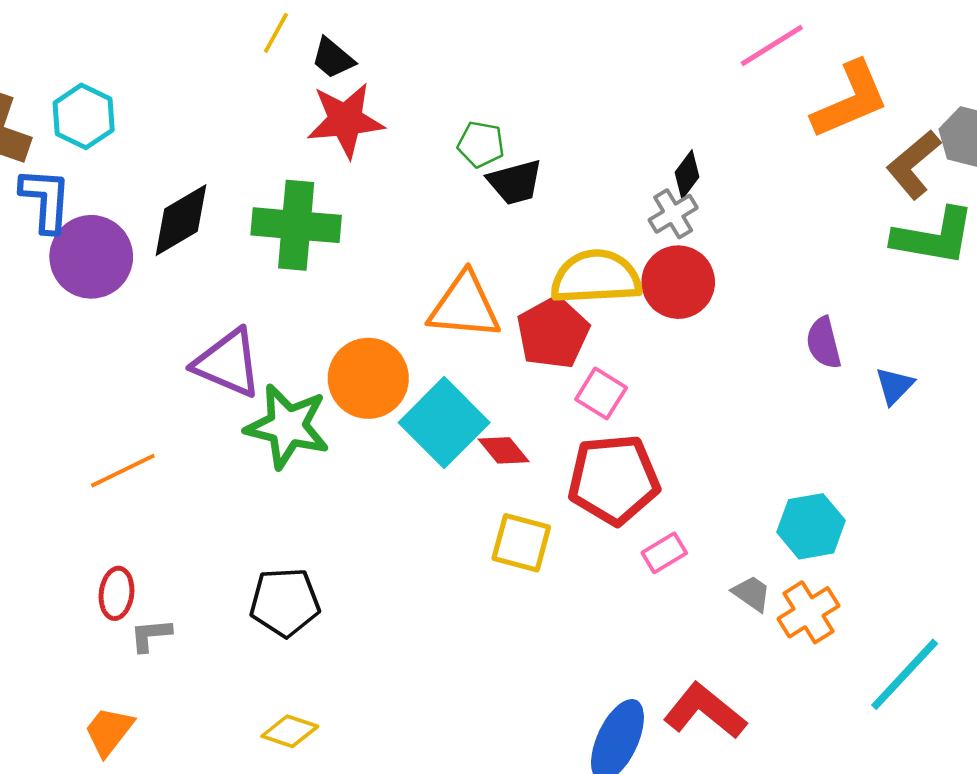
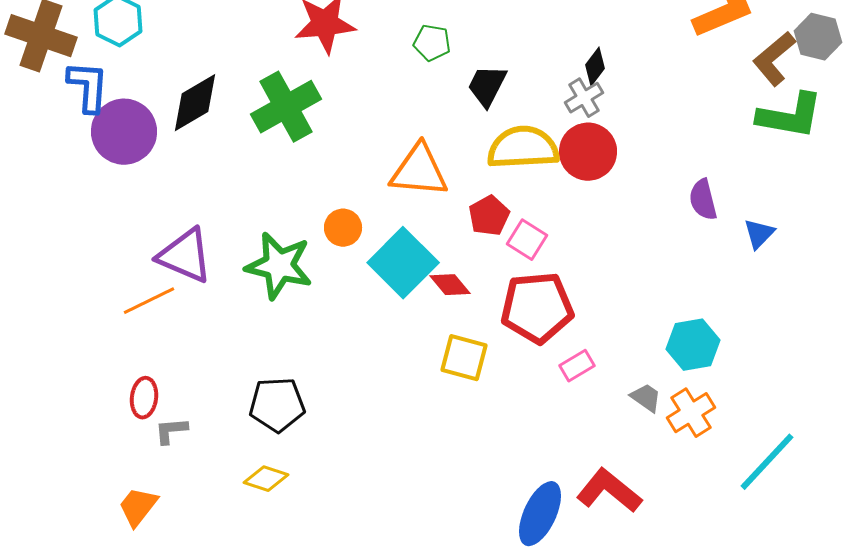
black trapezoid: (515, 182) -> (487, 86), moved, turned 132
green cross: (296, 225) -> (286, 107), turned -34
red pentagon: (553, 333) -> (489, 216), moved, size x0.7
purple triangle: (228, 363) -> (185, 256), moved
orange circle: (368, 378) -> (343, 228), size x0.6
yellow diamond: (290, 731) -> (266, 479), moved

